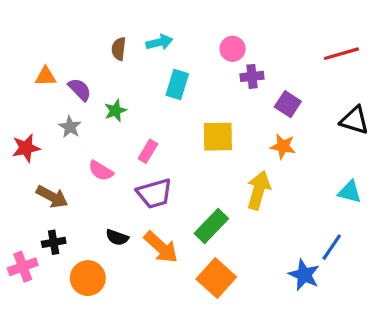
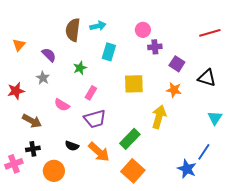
brown semicircle: (119, 49) -> (73, 30), size x1.6
orange triangle: (46, 76) -> (19, 45), moved, turned -48
green star: (115, 111) -> (80, 68), moved
black triangle: (354, 120) -> (207, 78), moved
cyan triangle: (350, 192) -> (215, 118), turned 49

